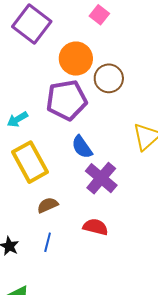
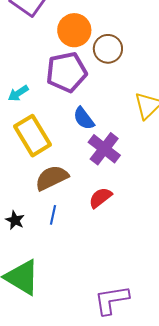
brown semicircle: (48, 205) -> (52, 178), size x1.6
red semicircle: (95, 227) -> (100, 198), turned -50

